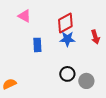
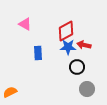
red arrow: (95, 37) -> (84, 45), moved, turned 120
black circle: (67, 74) -> (77, 67), moved

